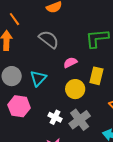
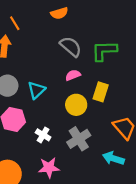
gray semicircle: (49, 39) -> (71, 47), moved
white cross: (55, 117) -> (43, 135), moved

